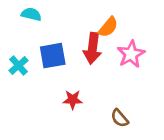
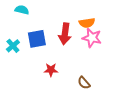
orange semicircle: (108, 27) -> (87, 23), moved, turned 42
pink star: (131, 54) -> (92, 38), turned -30

